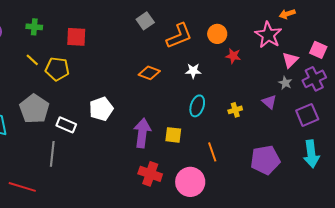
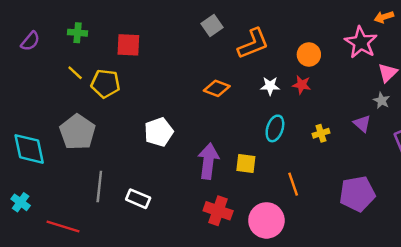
orange circle: (217, 34) -> (309, 55), moved
red star: (233, 56) -> (302, 85), moved
white rectangle: (66, 125) -> (138, 199), moved

